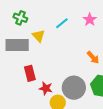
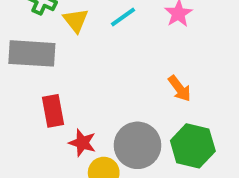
yellow triangle: (39, 36) -> (76, 20), moved

